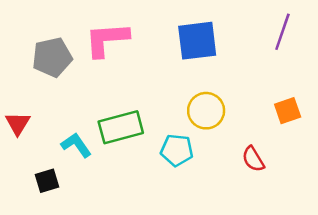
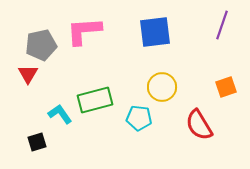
red triangle: (18, 123) -> (28, 74), moved
red semicircle: (253, 159) -> (199, 125), size x1.5

